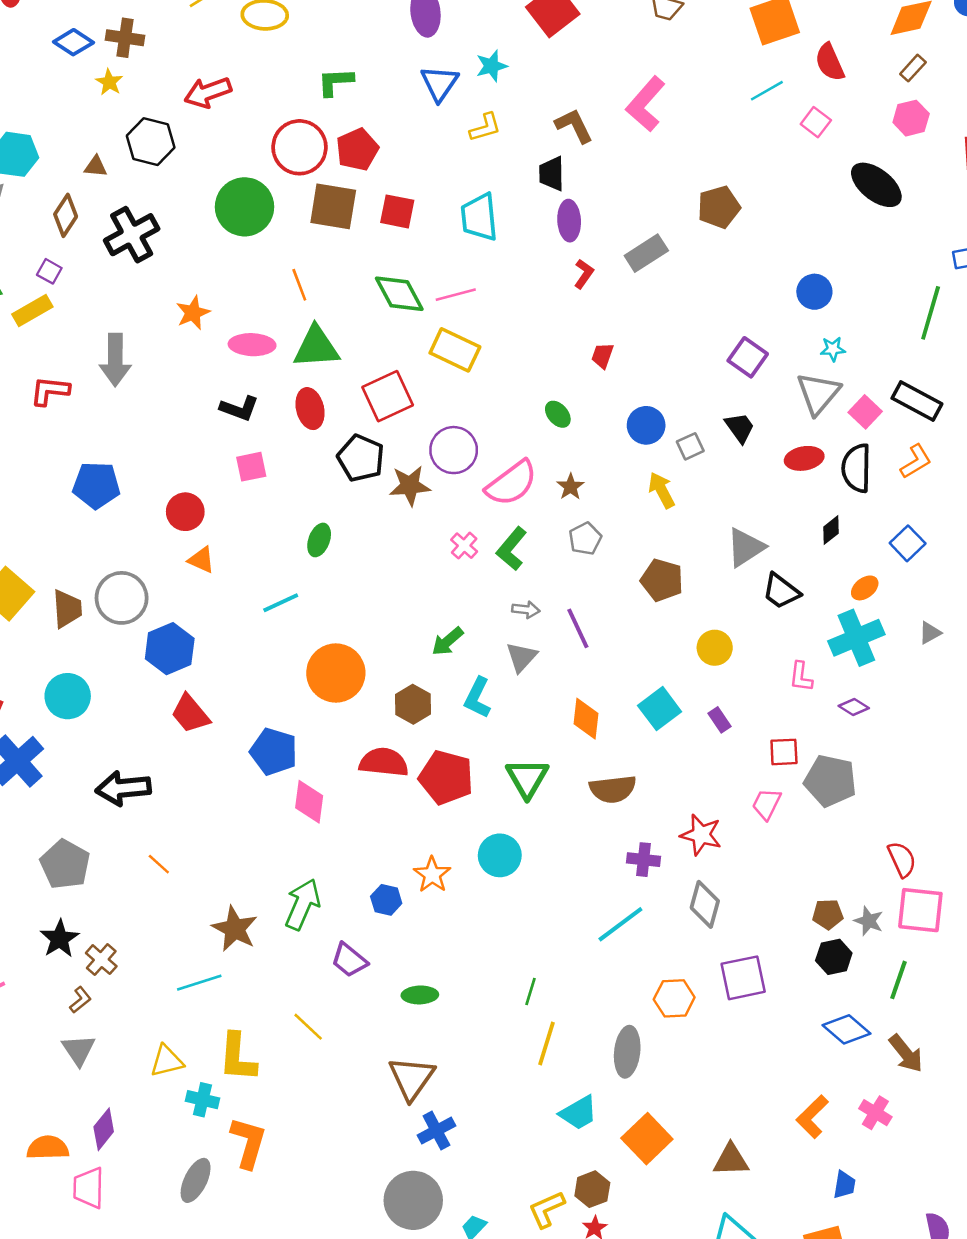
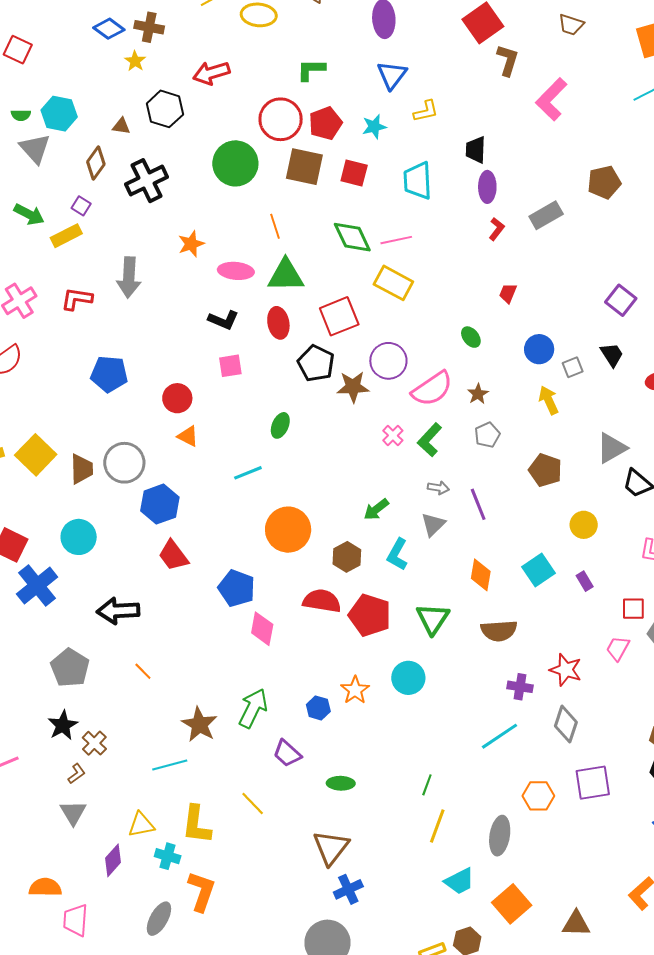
cyan star: (492, 66) -> (374, 127), moved
brown L-shape: (574, 126) -> (508, 60), moved, turned 40
purple diamond: (104, 1129) -> (113, 860), moved

